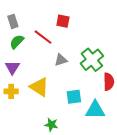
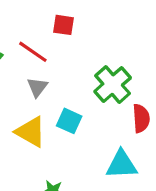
gray triangle: (61, 60) -> (37, 87), moved, turned -32
cyan square: (74, 97) -> (69, 121), moved, turned 35

